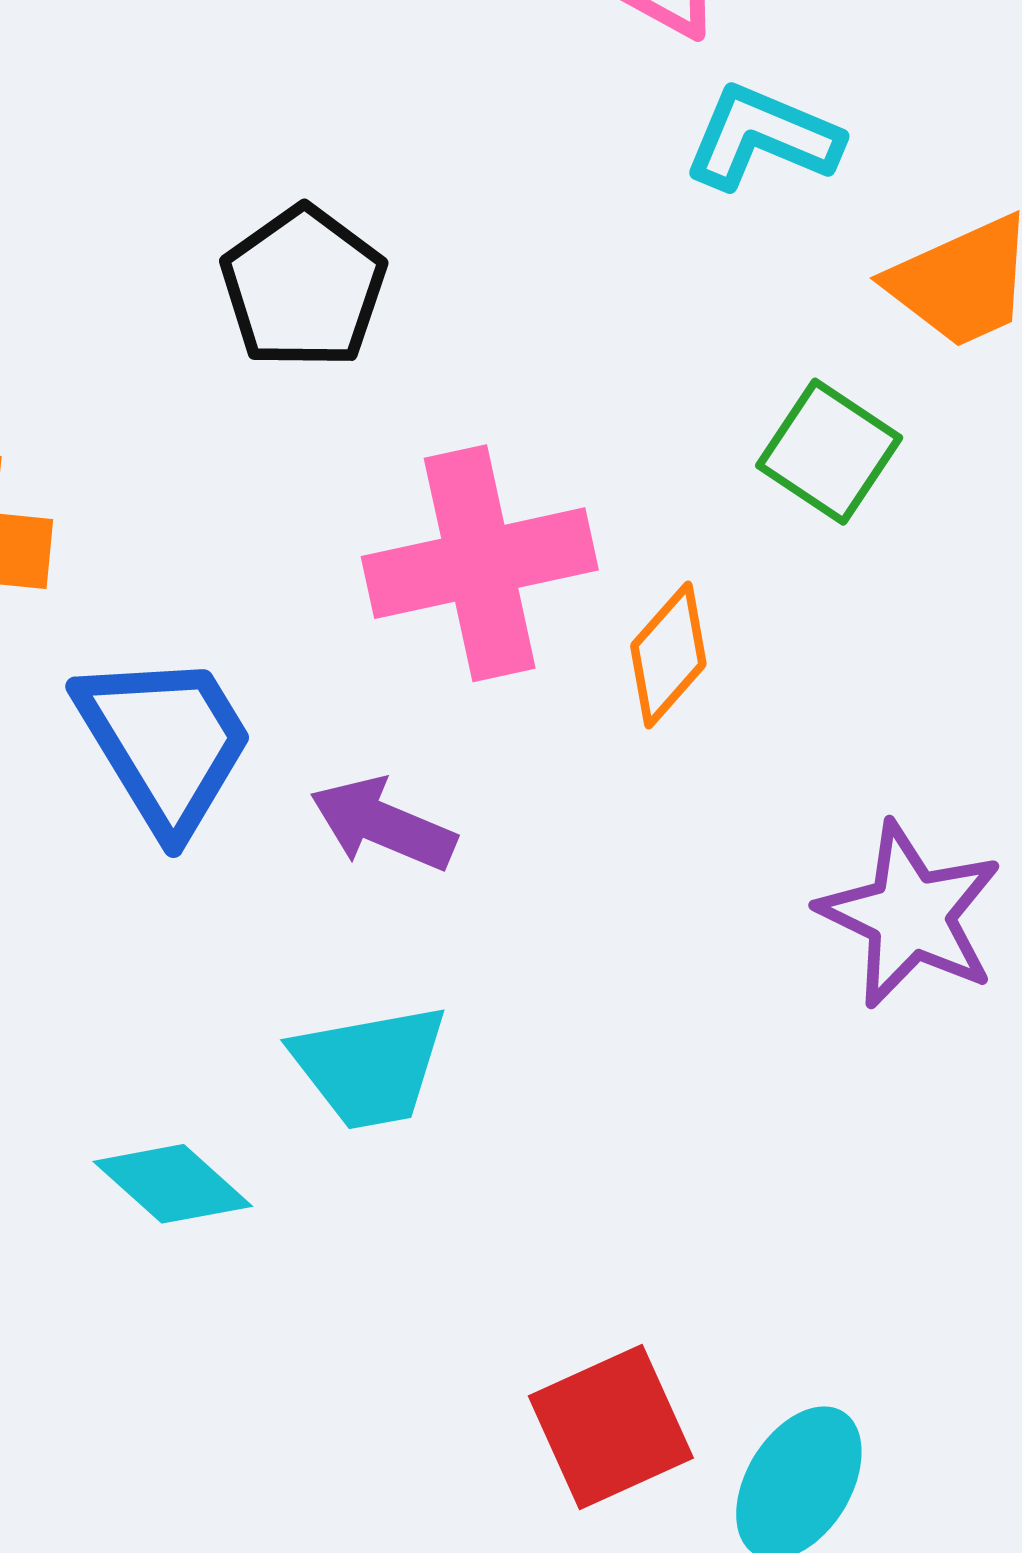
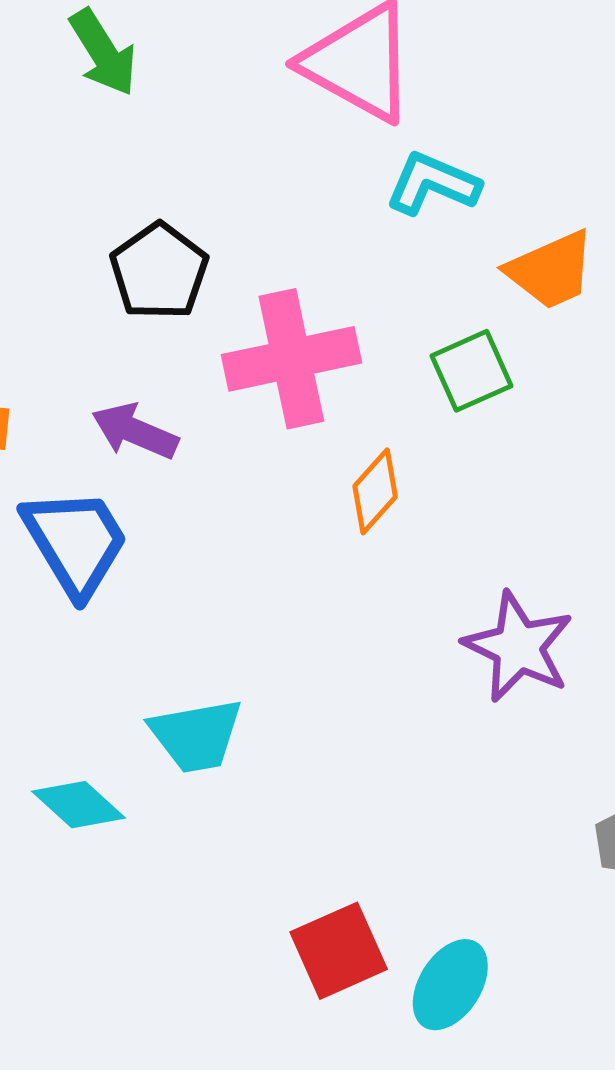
green square: (829, 452) -> (472, 371), turned 32
pink cross: (480, 563) -> (291, 359), moved
purple arrow: (383, 824) -> (135, 431), moved

